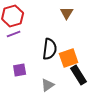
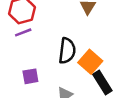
orange square: (69, 58) -> (90, 62), turned -30

